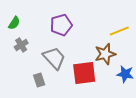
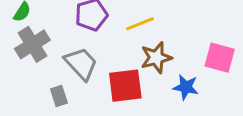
yellow line: (119, 31) -> (140, 24), moved
gray cross: (21, 45) -> (32, 44), size x1.6

